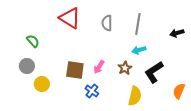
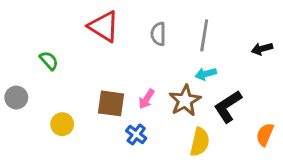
gray circle: (27, 66) -> (16, 98), moved
brown star: (125, 68) -> (185, 100), size x1.5

